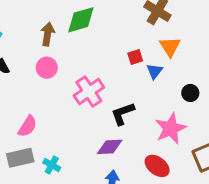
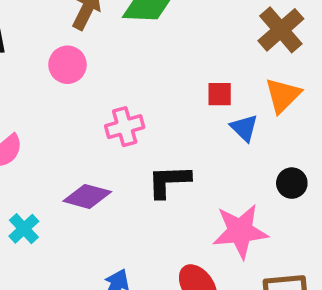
blue triangle: (155, 71) -> (244, 128), turned -42
pink cross: (89, 91) -> (125, 127), size x0.7
purple diamond: (110, 147) -> (87, 196), moved

